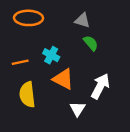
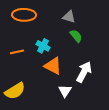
yellow semicircle: (27, 95) -> (15, 91), moved, turned -115

